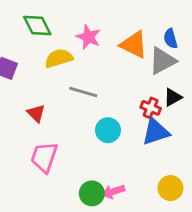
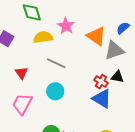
blue semicircle: (171, 39) -> (123, 28), moved, turned 56
black triangle: (173, 97) -> (117, 77), turned 32
cyan circle: (108, 130) -> (55, 91), moved
blue triangle: (156, 132) -> (102, 99), turned 40

